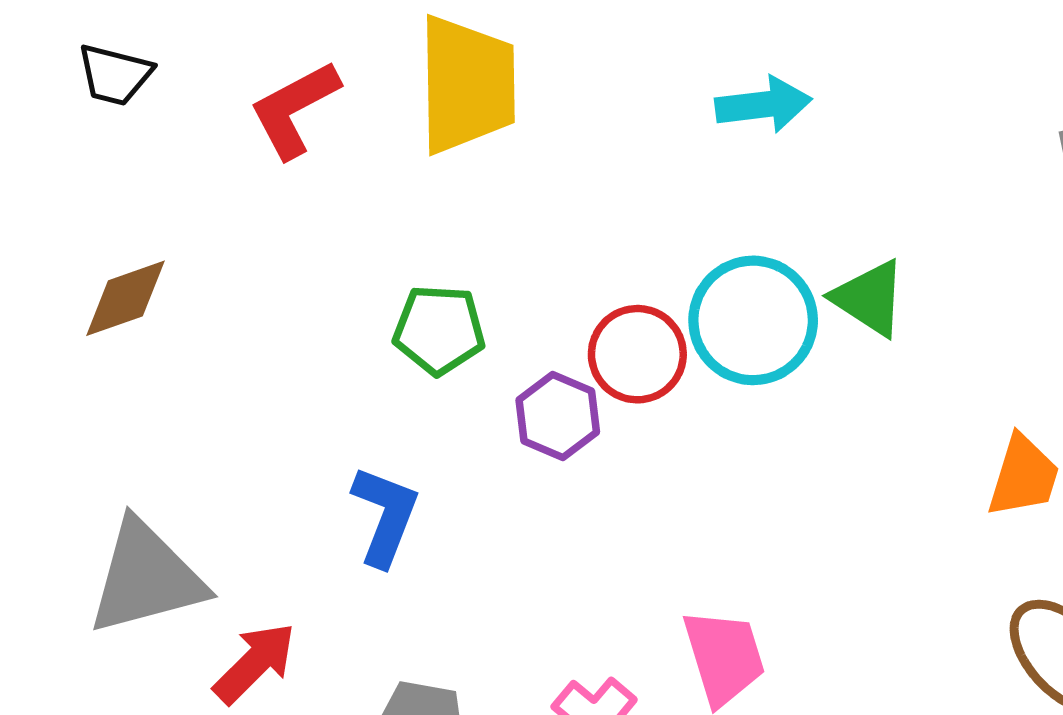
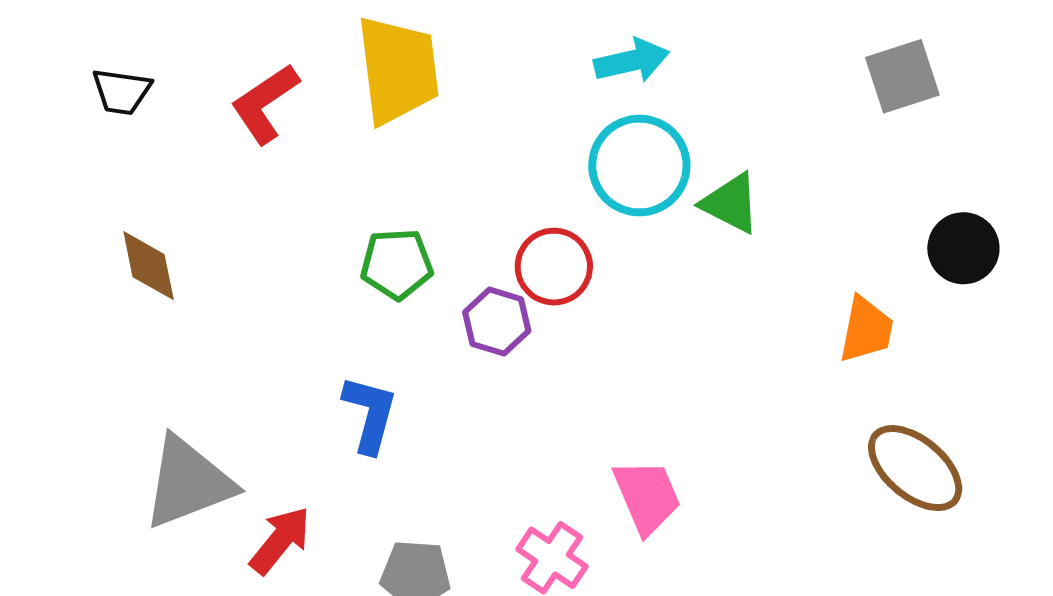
brown diamond: (125, 298) -> (149, 266), turned -76
cyan circle: (753, 320) -> (639, 166), moved

